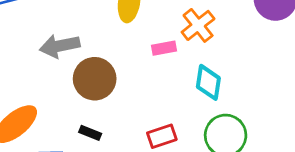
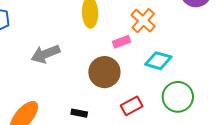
brown circle: (95, 79) -> (104, 72), moved
cyan diamond: (208, 82) -> (158, 61), turned -72

